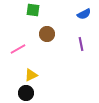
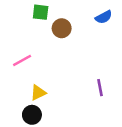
brown circle: (47, 34) -> (62, 28), moved
purple line: (81, 44) -> (100, 88), moved

